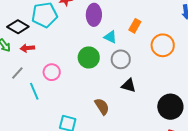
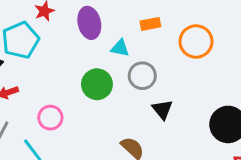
orange rectangle: (135, 26) -> (150, 24), turned 64
black triangle: (129, 85) -> (162, 109), turned 49

